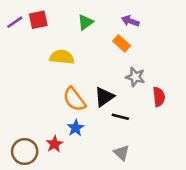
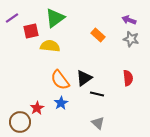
red square: (38, 20) -> (31, 31), moved
purple arrow: (130, 21) -> (129, 20), moved
green triangle: (86, 22) -> (55, 18), moved, size x1.5
gray star: (135, 77) -> (131, 39), moved
red star: (54, 144) -> (37, 108), moved

